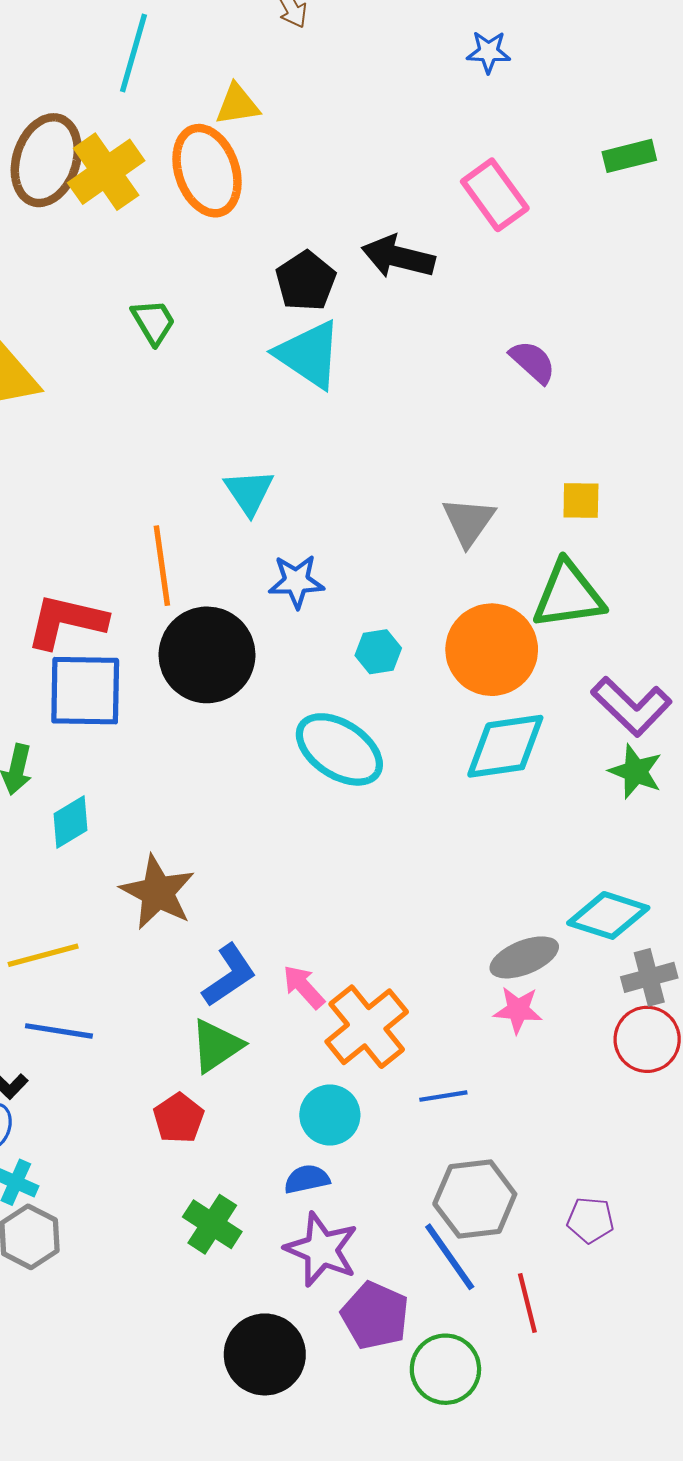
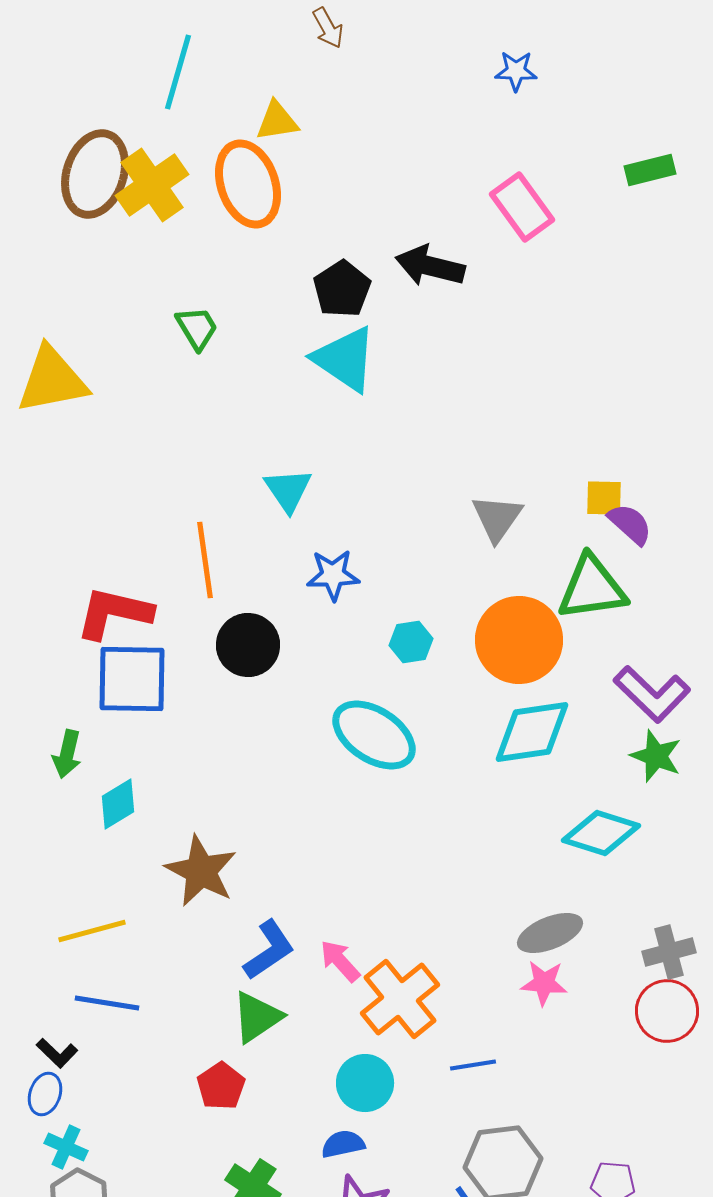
purple semicircle: (533, 362) -> (630, 524), moved
black circle: (207, 655) -> (248, 645), size x0.7
cyan diamond: (608, 915) -> (601, 833), moved

